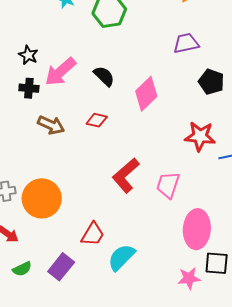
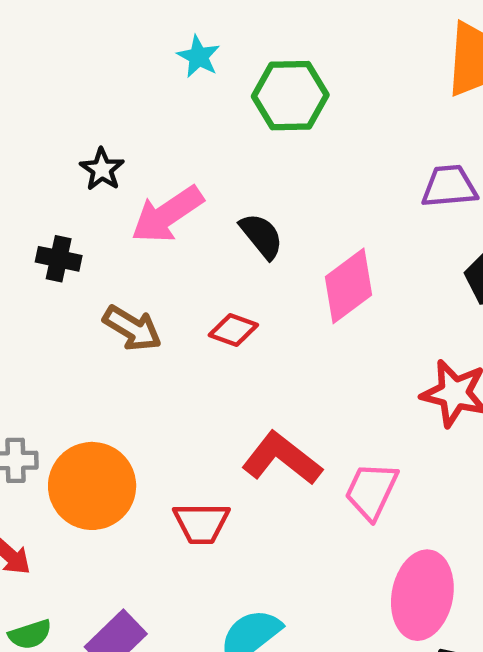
black cross: (29, 88) -> (59, 259), moved
red L-shape: (126, 175) -> (282, 458), turned 72
red trapezoid: (93, 234) -> (201, 523), moved, turned 52

